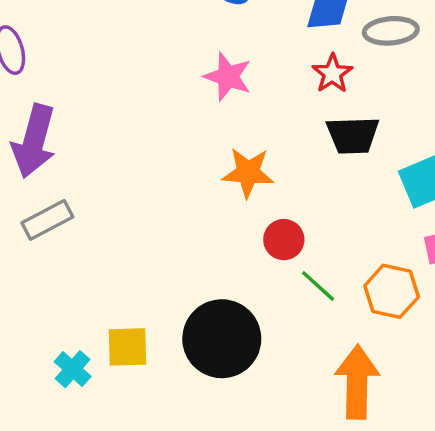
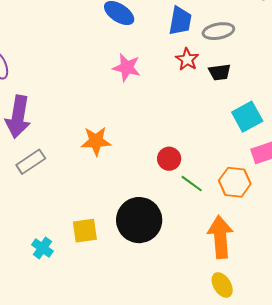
black trapezoid: (353, 135) -> (220, 72), moved, size x0.7
orange star: (248, 173) -> (96, 141), moved
cyan cross: (73, 369) -> (42, 248), moved

